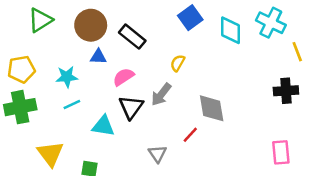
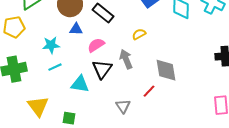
yellow semicircle: (178, 63) -> (139, 34), turned 32
yellow pentagon: (21, 69) -> (14, 27), moved
gray arrow: (161, 94) -> (126, 59), turned 120

